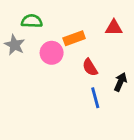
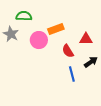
red triangle: (114, 28) -> (86, 39), moved
black arrow: (120, 82) -> (91, 62), turned 32

